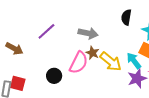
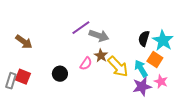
black semicircle: (126, 17) -> (144, 39), moved
purple line: (46, 31) -> (81, 28), moved
pink semicircle: (79, 63) -> (86, 64), size x0.6

